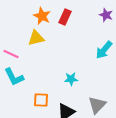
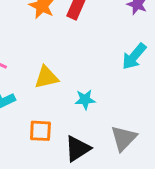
yellow triangle: (36, 38) -> (46, 77), moved

